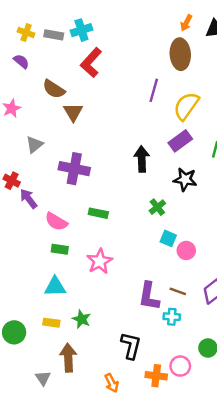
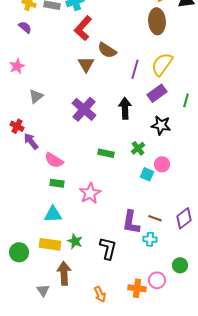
brown semicircle: (54, 89) -> (107, 50), moved
purple line: (154, 90) -> (135, 69), moved
brown triangle: (73, 112) -> (86, 64), moved
purple cross: (74, 169) -> (84, 109), moved, turned 30
green rectangle: (98, 213) -> (106, 153), moved
pink circle: (186, 250) -> (162, 164), moved
yellow rectangle: (51, 323) -> (50, 244), size x1.5
black L-shape: (131, 346) -> (108, 248), moved

